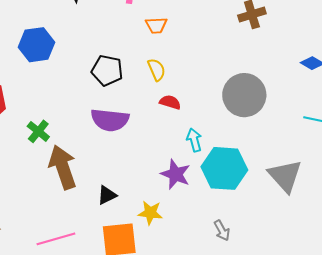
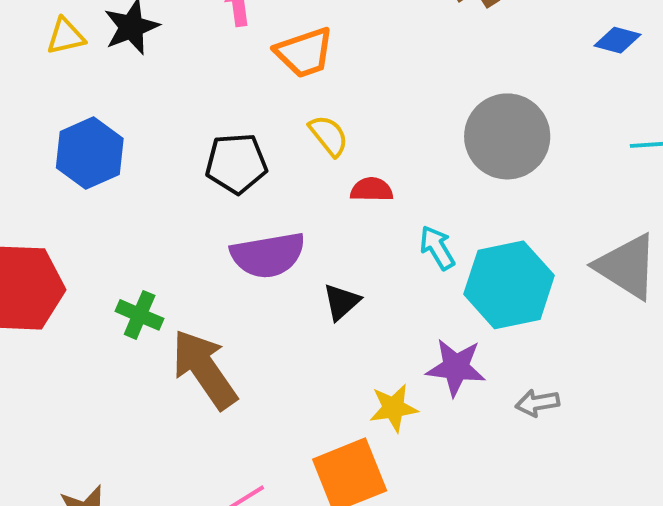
orange trapezoid: (156, 25) -> (304, 53), size x1.4
purple star: (176, 174) -> (456, 367), moved
black triangle: (107, 195) -> (341, 302), moved
gray arrow: (222, 230) -> (537, 403), turned 125

